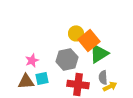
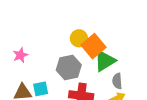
pink star: (32, 60) -> (20, 55), moved
gray semicircle: (103, 77) -> (117, 81), moved

